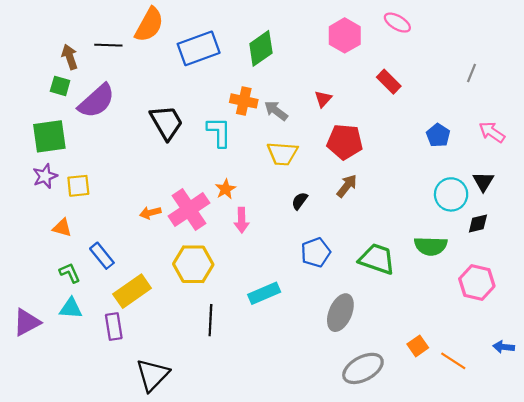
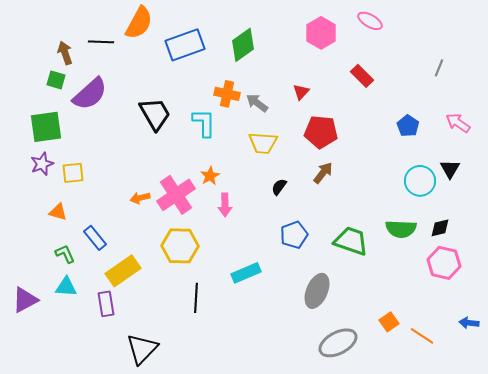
black diamond: (478, 223) -> (440, 228), moved

